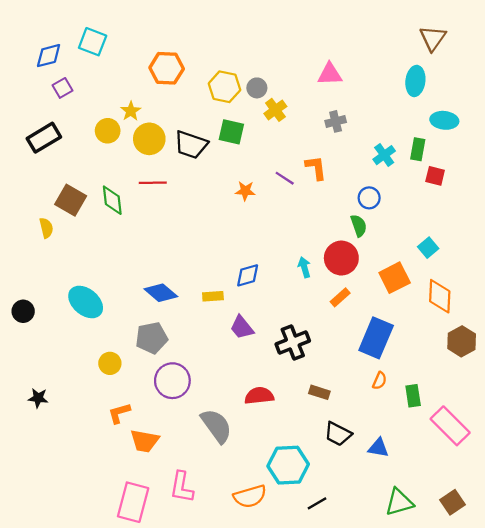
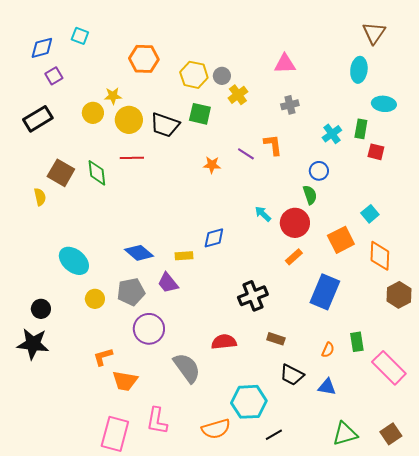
cyan square: (93, 42) -> (80, 36), size x0.7
yellow star: (131, 111) -> (113, 96), turned 30
cyan arrow: (304, 267) -> (263, 214), moved, turned -30
black circle: (23, 311) -> (41, 309), moved
purple trapezoid: (242, 327) -> (168, 283), moved
yellow circle: (110, 363) -> (95, 299), moved
orange semicircle: (380, 381) -> (328, 350), moved
black star: (38, 398) -> (33, 344), size x1.8

